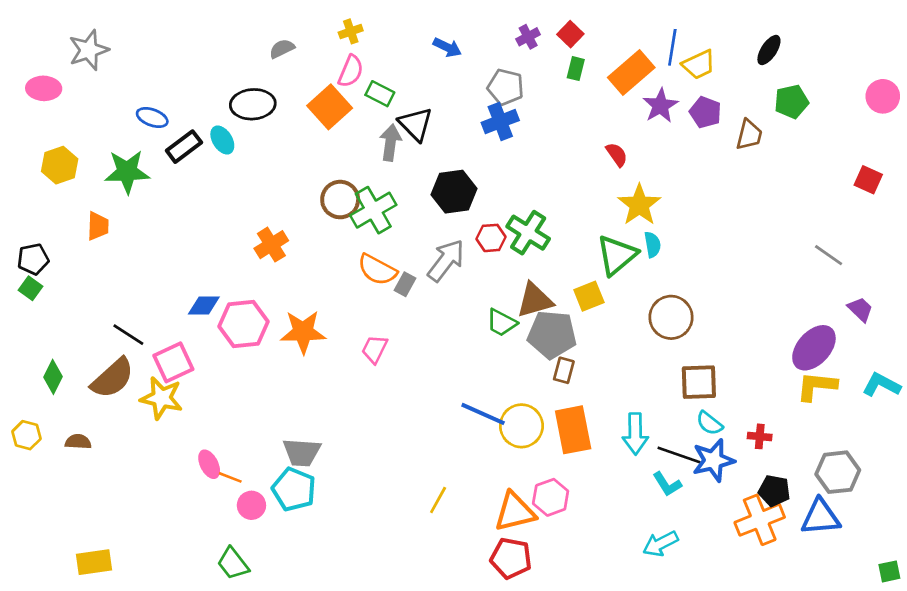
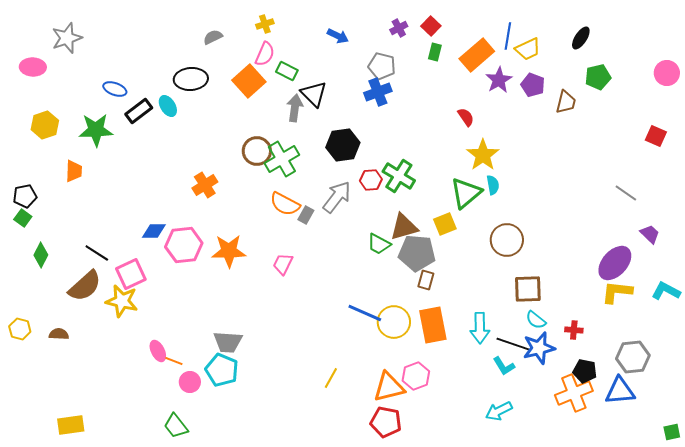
green diamond: (53, 377) -> (41, 255), moved

